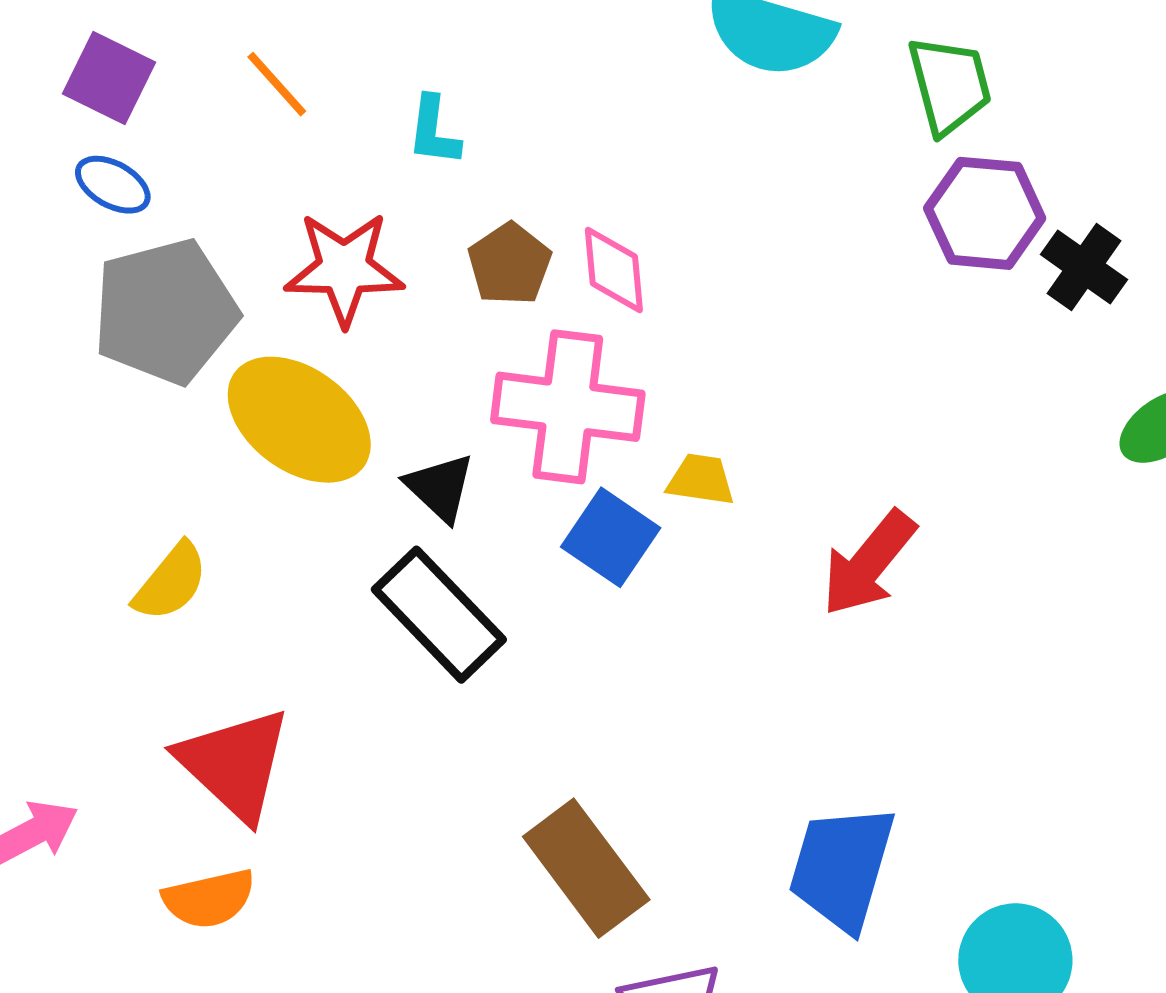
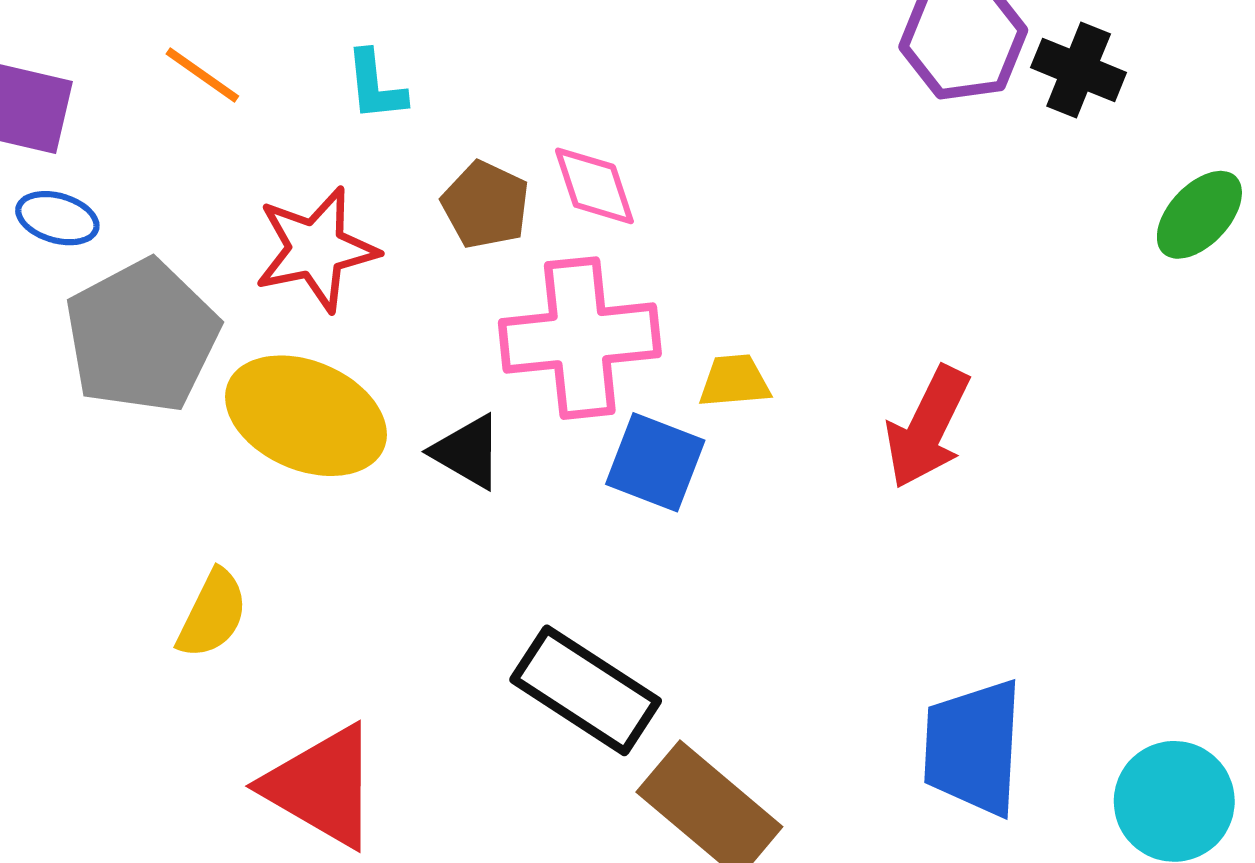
black rectangle: (439, 615) -> (586, 690), moved

